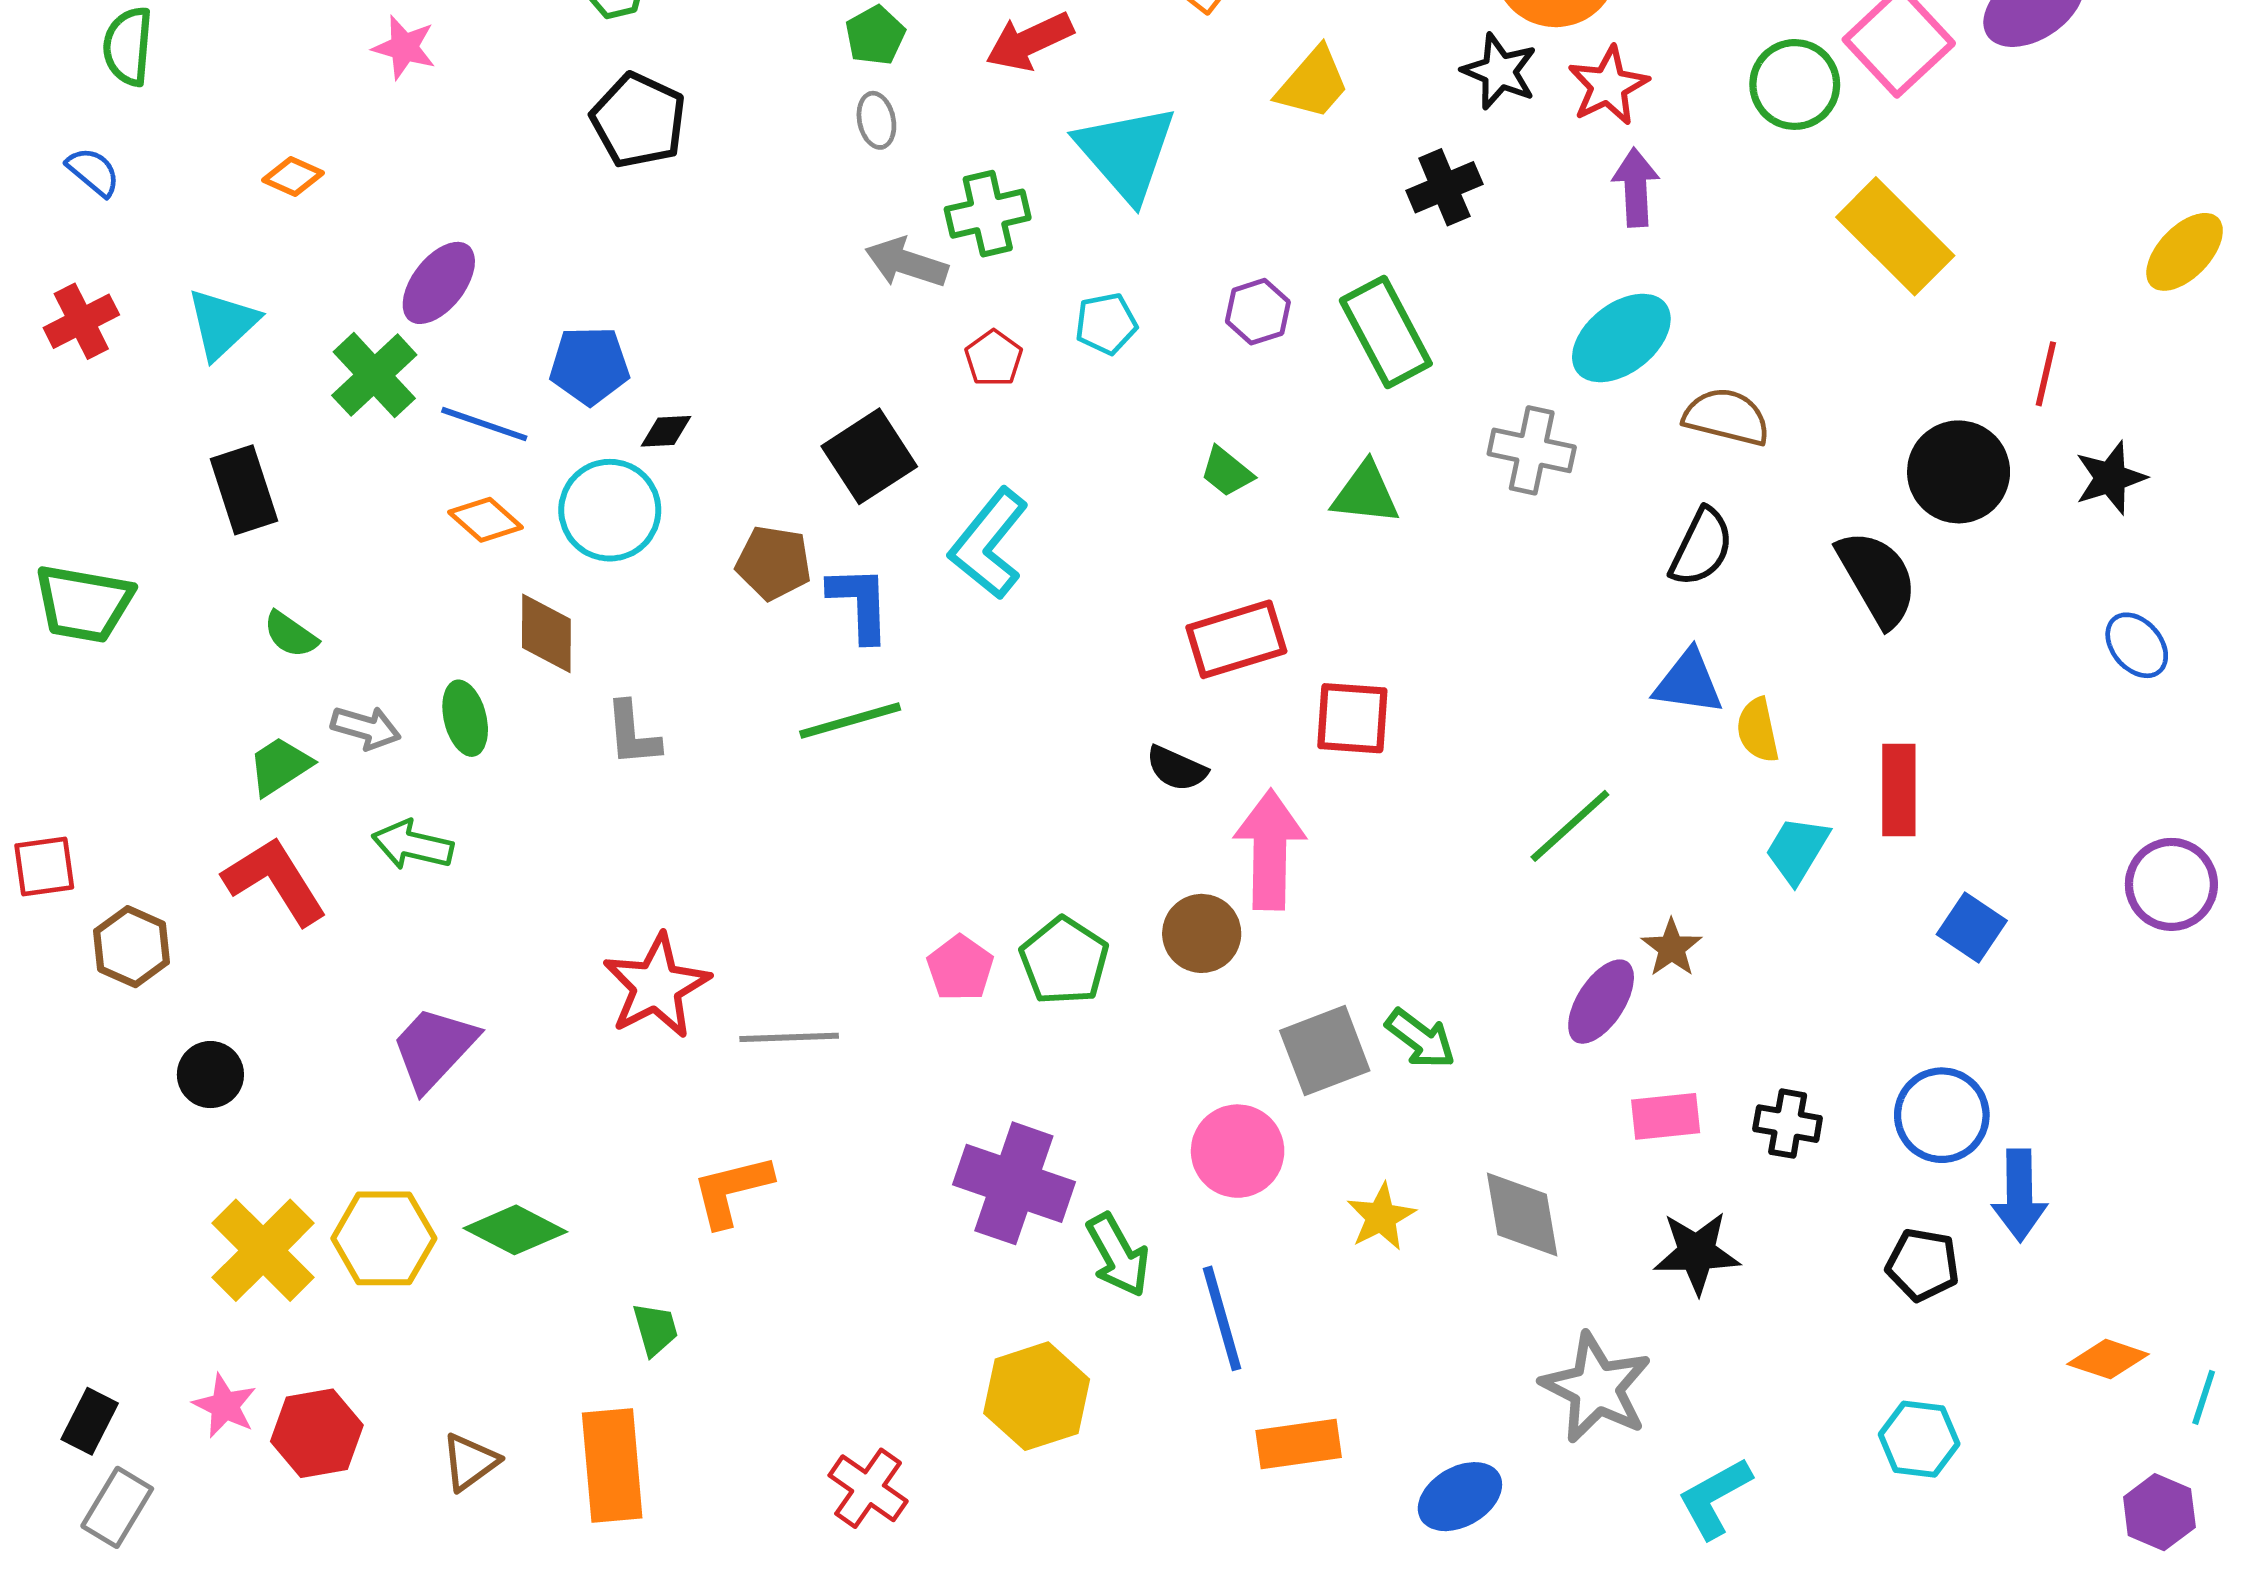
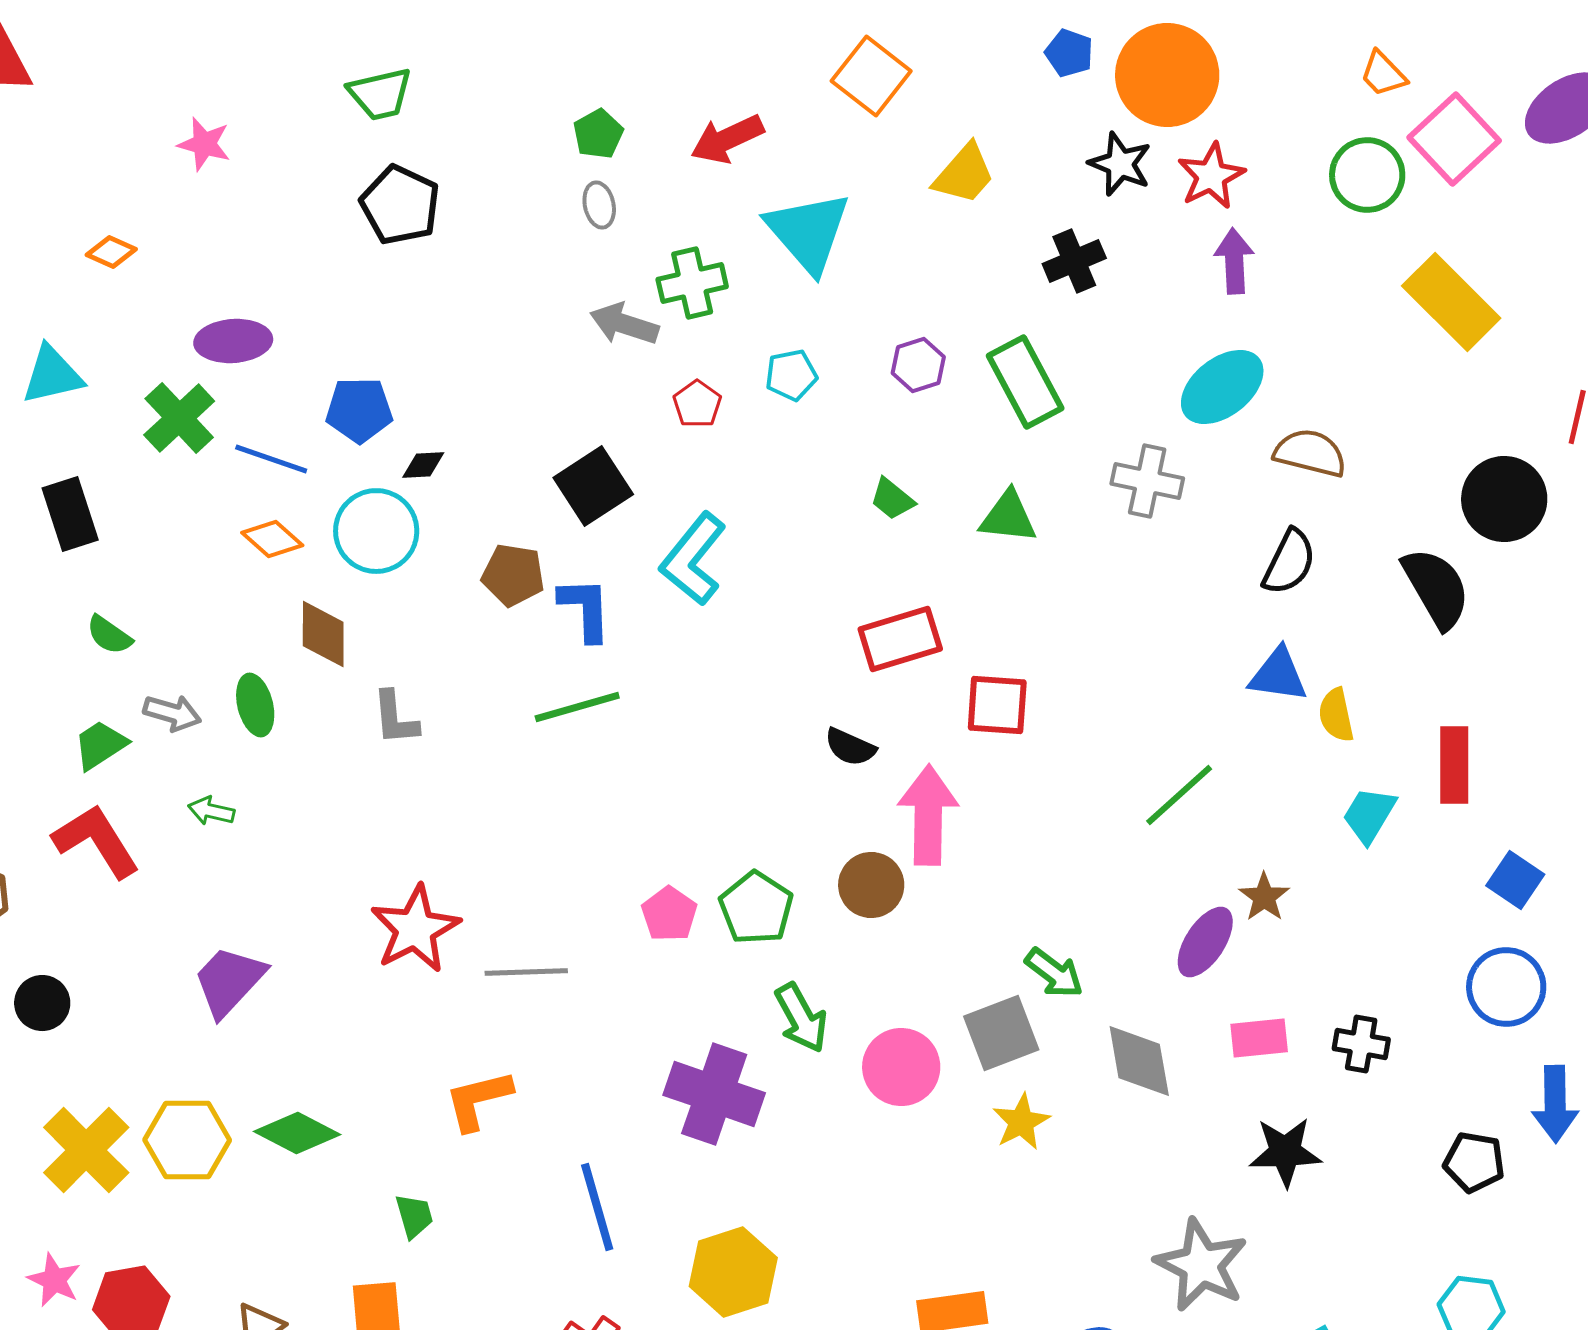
purple ellipse: (439, 283) -> (233, 341), turned 48
cyan triangle: (222, 324) -> (52, 375), turned 30
green arrow: (413, 845) -> (211, 811), size x0.7
gray square: (1325, 1051) -> (1001, 1033), moved
blue circle: (1942, 1115) -> (1506, 987), moved
gray diamond: (1522, 1214) -> (1139, 1061), moved
green arrow: (1118, 1255) -> (801, 1018), moved
blue line: (1222, 1318) -> (597, 1207), moved

